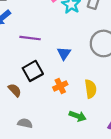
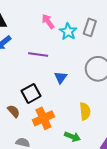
purple line: (30, 38) -> (38, 55), moved
orange cross: (60, 86) -> (43, 118), moved, size x1.5

